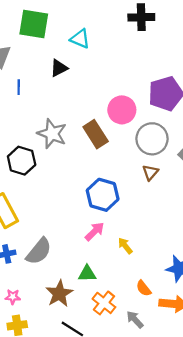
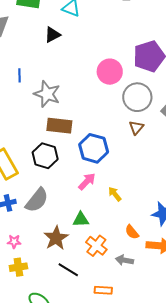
blue line: (19, 87) -> (19, 75), moved
brown rectangle: (96, 134) -> (59, 126), moved, turned -50
black hexagon: (22, 161) -> (45, 156), moved
gray arrow: (135, 319) -> (124, 260), turned -36

